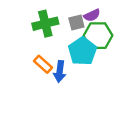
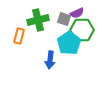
gray square: (76, 22) -> (64, 19), turned 32
orange rectangle: (43, 64) -> (19, 36), moved, turned 63

